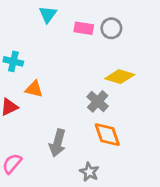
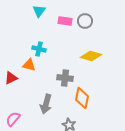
cyan cross: (13, 61) -> (39, 49), moved
gray cross: (98, 101) -> (65, 78), moved, turned -35
orange diamond: (107, 135) -> (82, 98), turned 30

